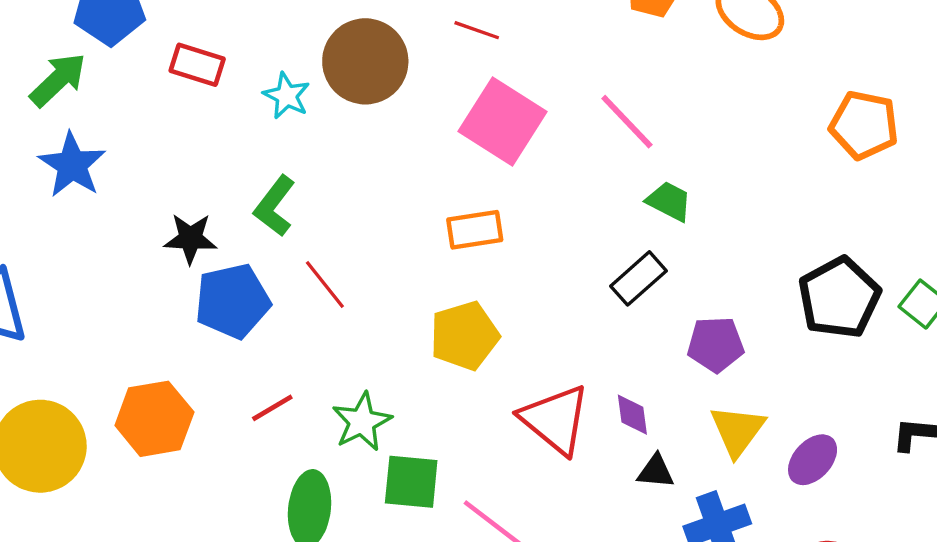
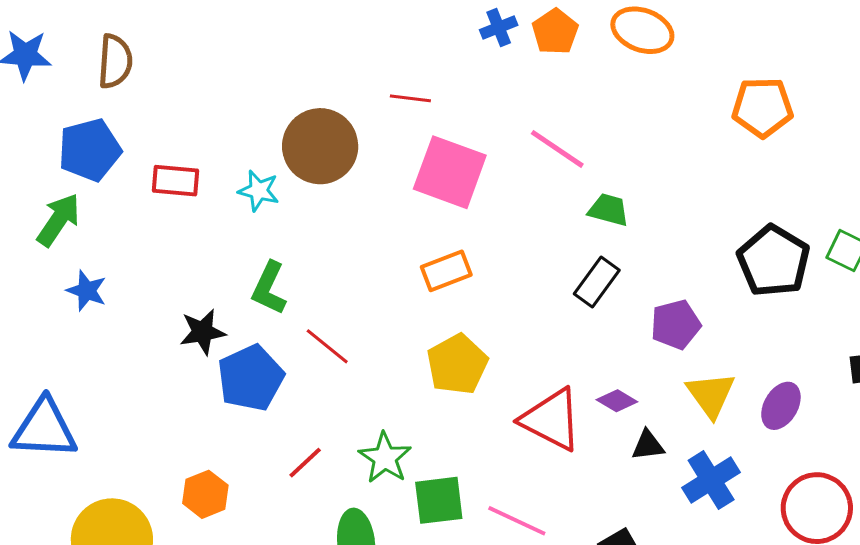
blue star: (72, 165) -> (87, 291), size x0.7
purple diamond: (632, 415) -> (617, 401), turned -39
orange hexagon: (154, 419) -> (205, 494), size x0.7

